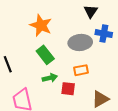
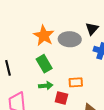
gray ellipse: (80, 42) -> (70, 39), moved

